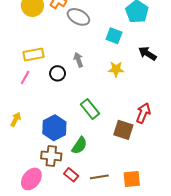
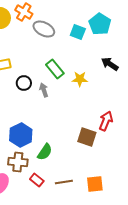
cyan square: (114, 36) -> (78, 32), moved
gray arrow: (78, 60) -> (44, 90), moved
green rectangle: (90, 109) -> (55, 69), moved

